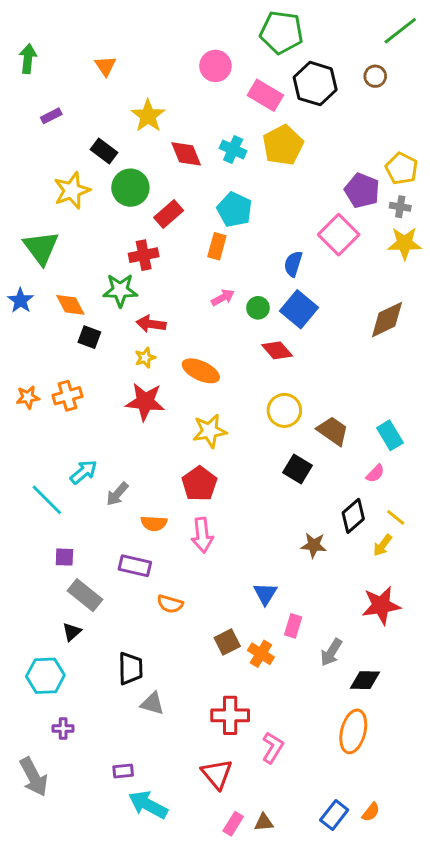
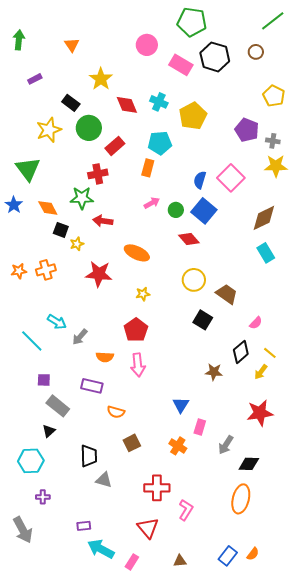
yellow pentagon: (283, 145) -> (193, 116), moved
yellow pentagon: (402, 169) -> (274, 96), moved
cyan pentagon: (235, 210) -> (160, 143), turned -30
pink square: (339, 235) -> (231, 178), moved
yellow star: (145, 358) -> (77, 244), moved
yellow star: (210, 431) -> (143, 294), size x0.6
cyan rectangle: (390, 435) -> (266, 253), moved
cyan arrow: (84, 472) -> (57, 322), turned 72
brown square: (227, 642) -> (132, 443), moved
pink rectangle: (233, 824) -> (132, 562), moved

